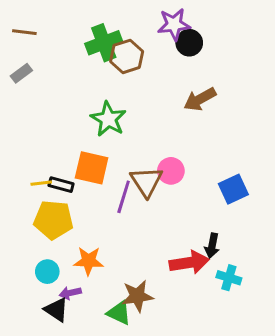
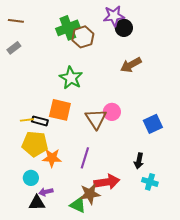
purple line: (124, 197) -> (85, 158), moved
orange star: (89, 261) -> (52, 158), moved
red arrow: (189, 262) -> (107, 182), moved
black triangle: (56, 310) -> (37, 203), turned -36

